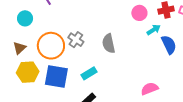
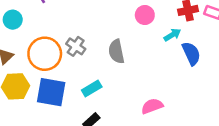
pink circle: (139, 13) -> (145, 15), moved
pink semicircle: (150, 89) -> (152, 106), moved

